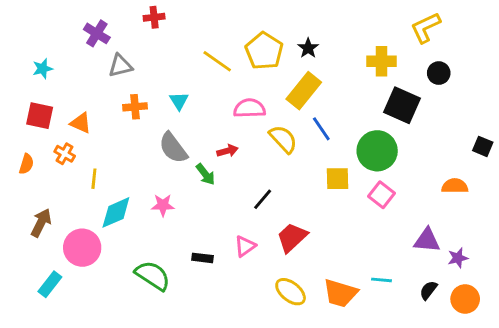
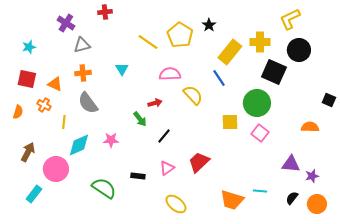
black star: (308, 48) -> (209, 25), moved
black circle: (439, 73) -> (299, 50), size x1.5
yellow rectangle: (304, 91) -> (230, 52), moved
orange cross: (135, 107) -> (83, 73), moved
blue line: (321, 129) -> (219, 78), moved
gray semicircle: (173, 148) -> (88, 103), moved
black line: (263, 199) -> (164, 136), moved
yellow ellipse: (291, 292) -> (176, 204), moved

